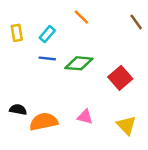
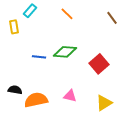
cyan rectangle: (47, 34) -> (30, 11), moved
blue line: (47, 58) -> (39, 57), moved
yellow triangle: (126, 125) -> (104, 103), turned 42

